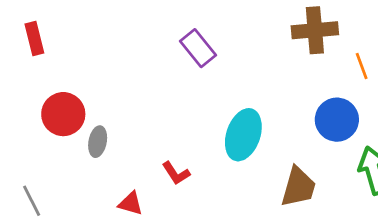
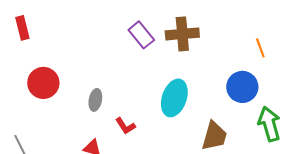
brown cross: (315, 30) -> (182, 34), moved
gray ellipse: (98, 142) -> (95, 100), moved

